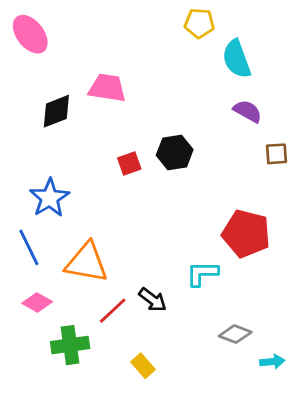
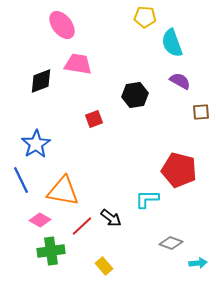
pink ellipse: (30, 34) -> (62, 25), moved
black hexagon: (175, 152) -> (135, 95), moved
pink diamond: (37, 302) -> (40, 220), moved

